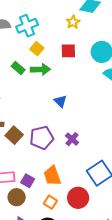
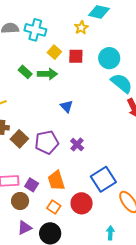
cyan cross: (27, 26) -> (35, 30), turned 35
yellow square: (37, 49) -> (54, 52), moved

